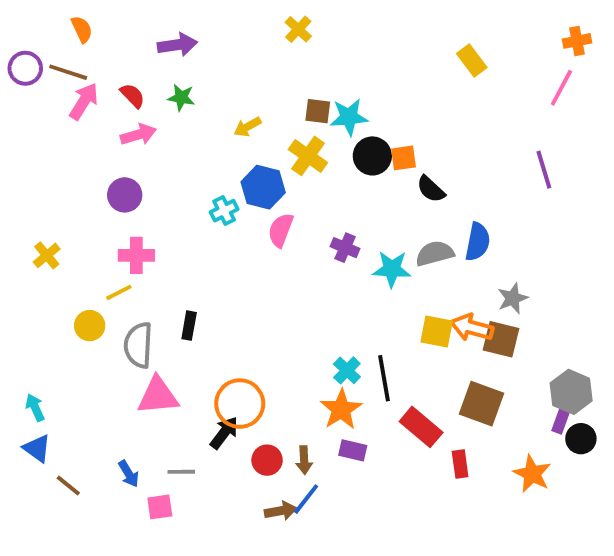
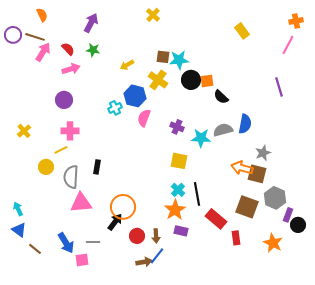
purple arrow: (177, 45) -> (91, 23), turned -54
yellow square: (437, 331) -> (179, 161), moved
gray hexagon: (571, 392) -> (275, 198), moved
blue arrow: (129, 474) -> (66, 243), size x1.5

